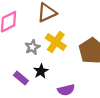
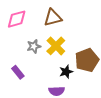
black star: (41, 71) -> (66, 72), moved

